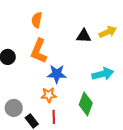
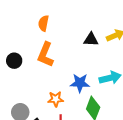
blue star: (57, 74) -> (80, 83), moved

